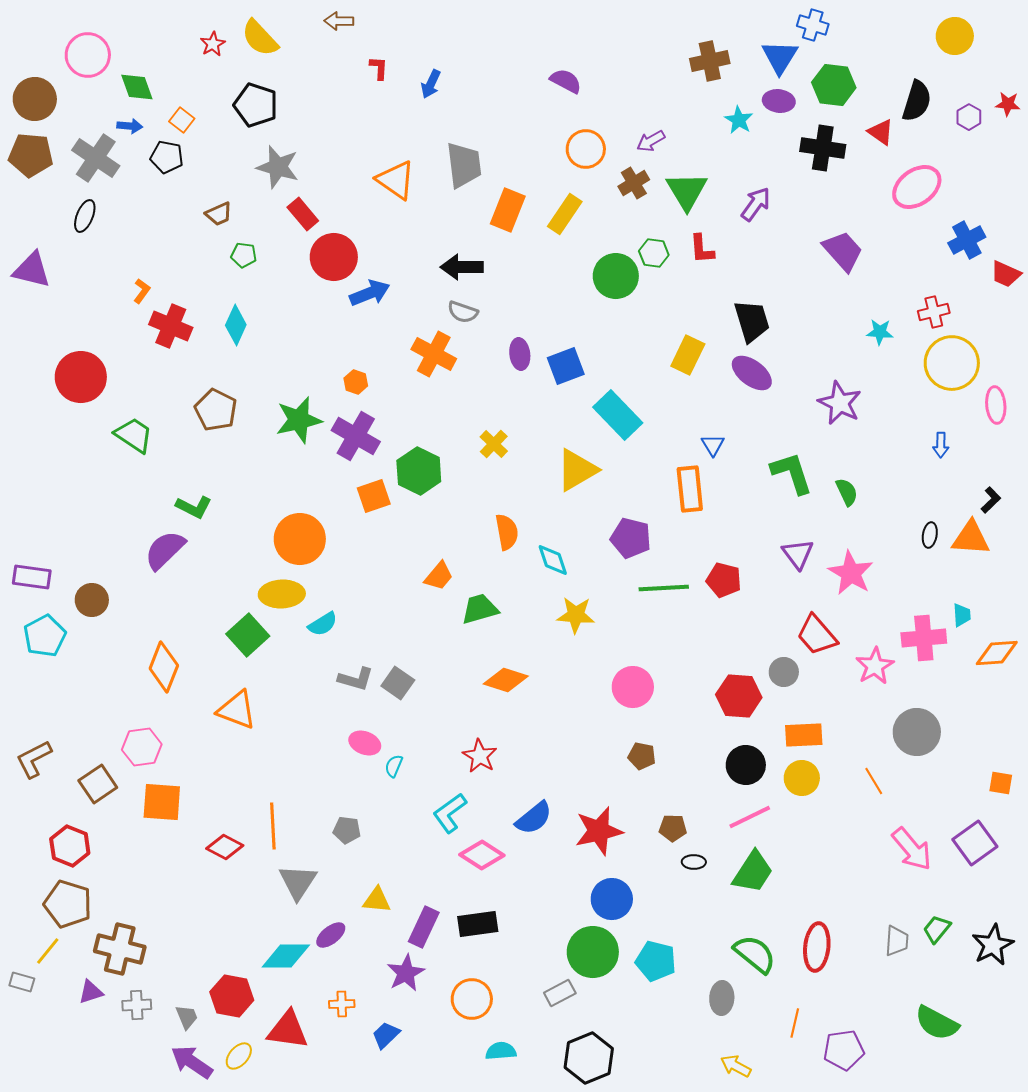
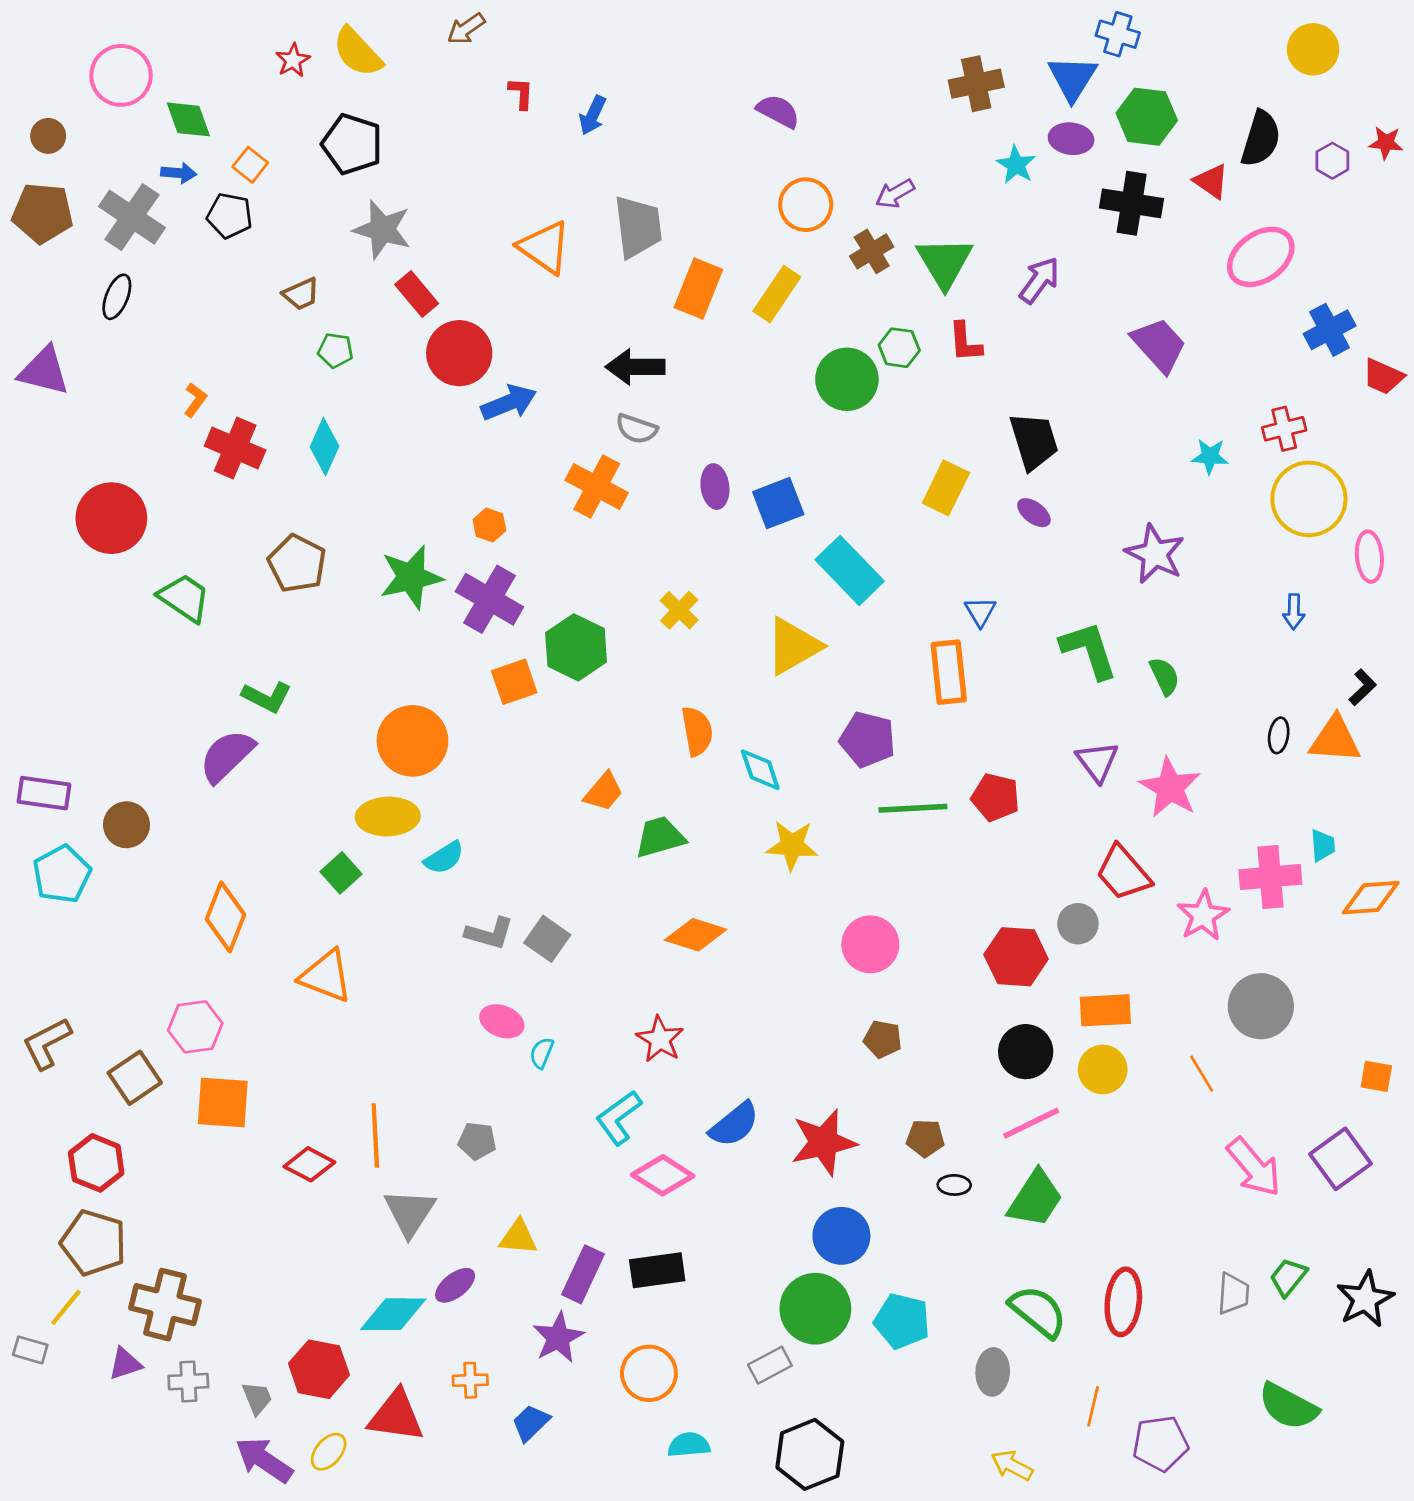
brown arrow: (339, 21) -> (466, 29), turned -36
brown circle: (35, 99) -> (48, 136), size x0.6
purple ellipse: (752, 373) -> (1034, 513), size x0.6
green square: (248, 635) -> (341, 873), size x0.7

